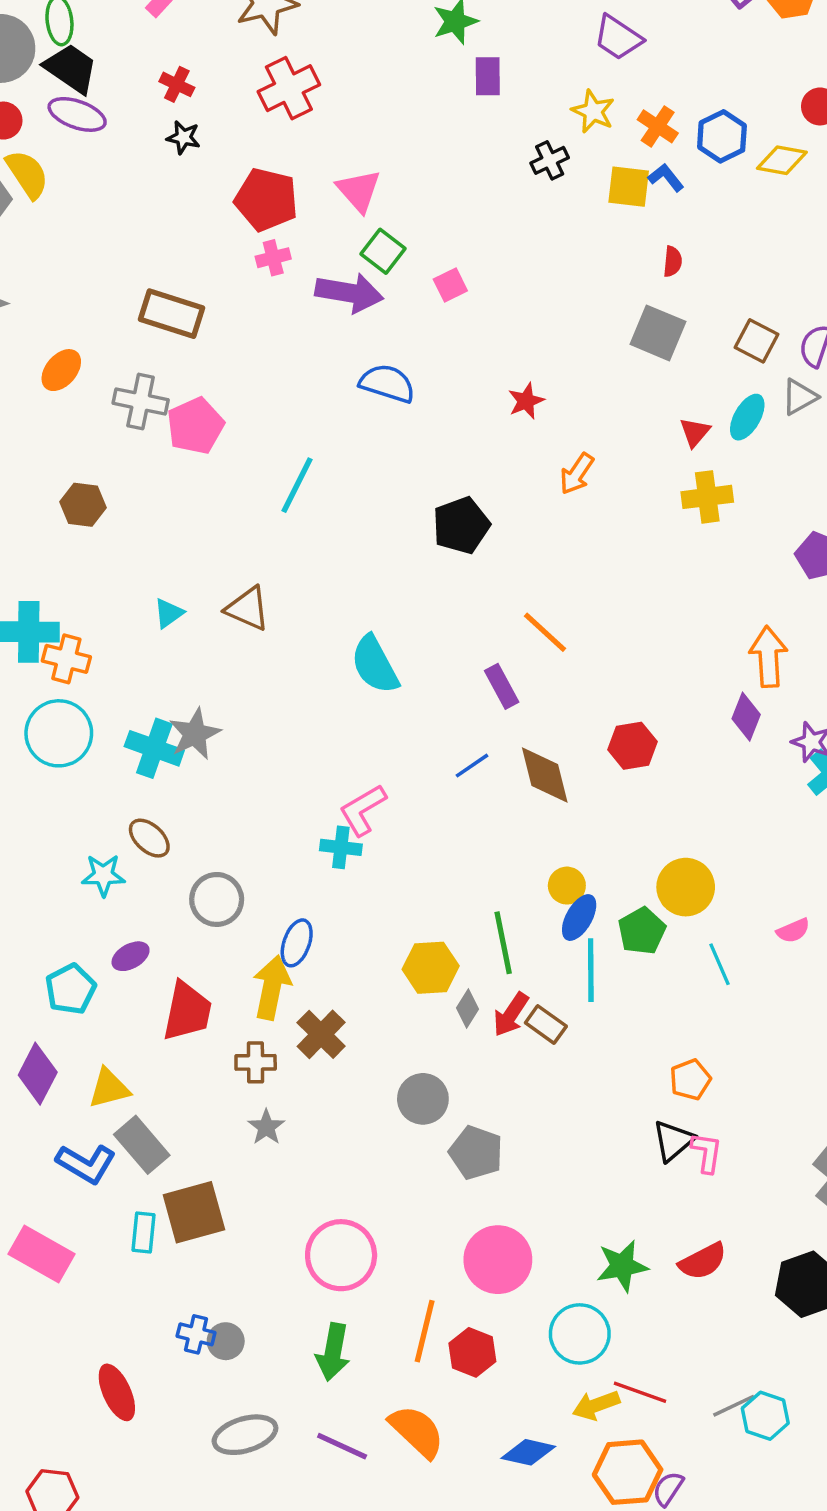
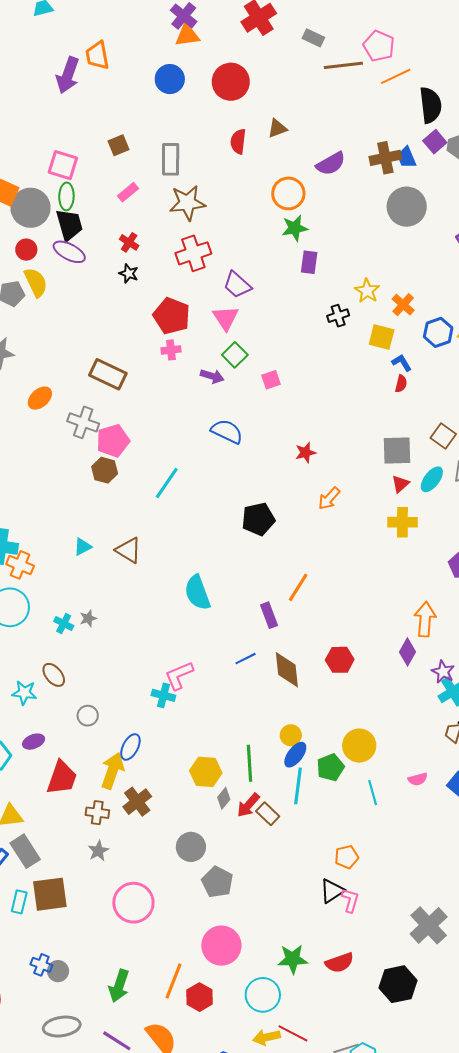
purple trapezoid: (618, 38) -> (237, 285), moved
black trapezoid: (71, 68) -> (69, 225), turned 32
blue hexagon: (722, 136) -> (438, 332), moved
blue L-shape: (666, 178) -> (402, 363), moved
purple arrow: (349, 293) -> (212, 376), size x0.6
gray square: (658, 333) -> (397, 451), moved, turned -32
brown hexagon: (83, 505) -> (105, 470), moved
orange line: (545, 632) -> (298, 587), turned 72
gray star: (195, 734) -> (88, 618), size x0.6
cyan cross: (154, 748) -> (64, 624), size x0.6
gray circle: (217, 899) -> (88, 716), size x0.7
pink circle: (341, 1255) -> (133, 903), moved

